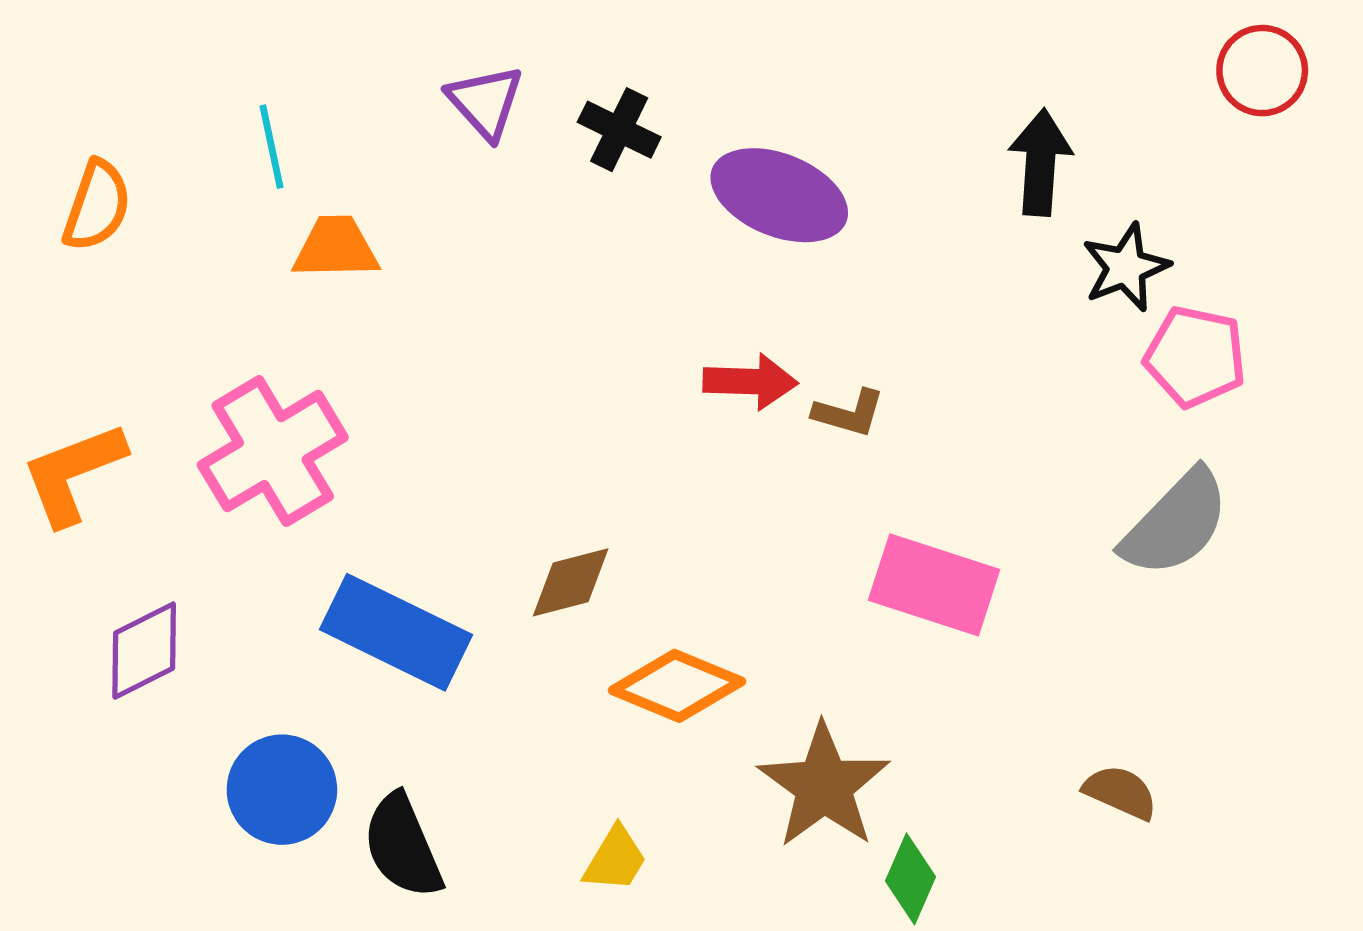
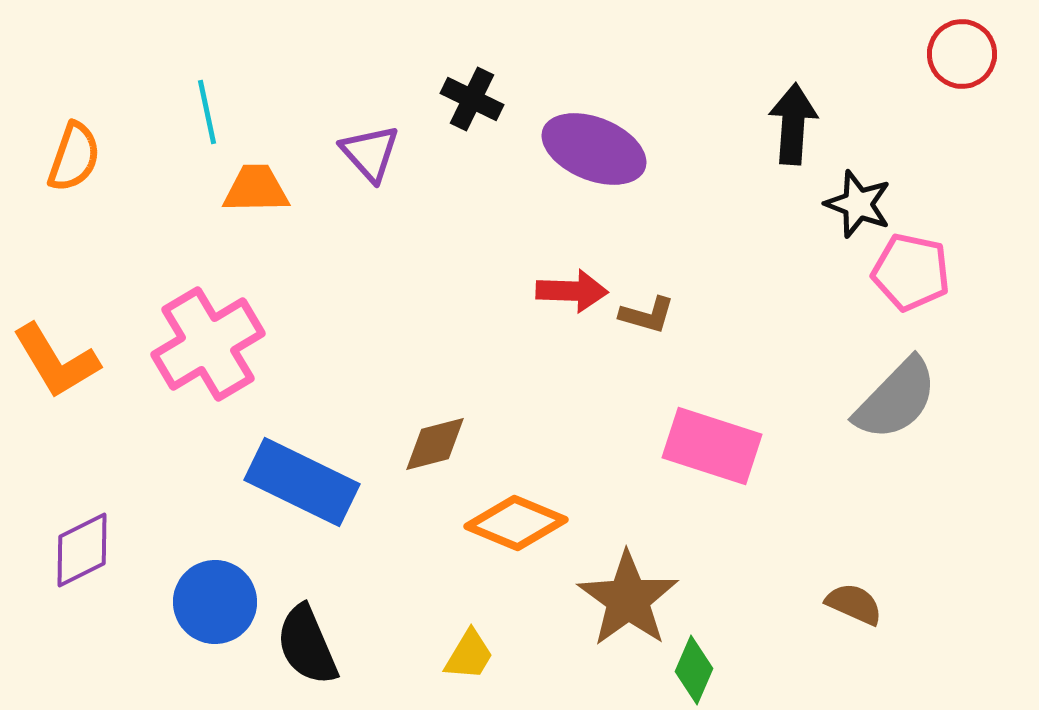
purple triangle: (485, 102) -> (370, 153), moved
black star: (1126, 267) -> (858, 204), turned -30
orange L-shape: (73, 473) -> (56, 361), turned -100
purple diamond: (144, 651) -> (82, 550), moved

